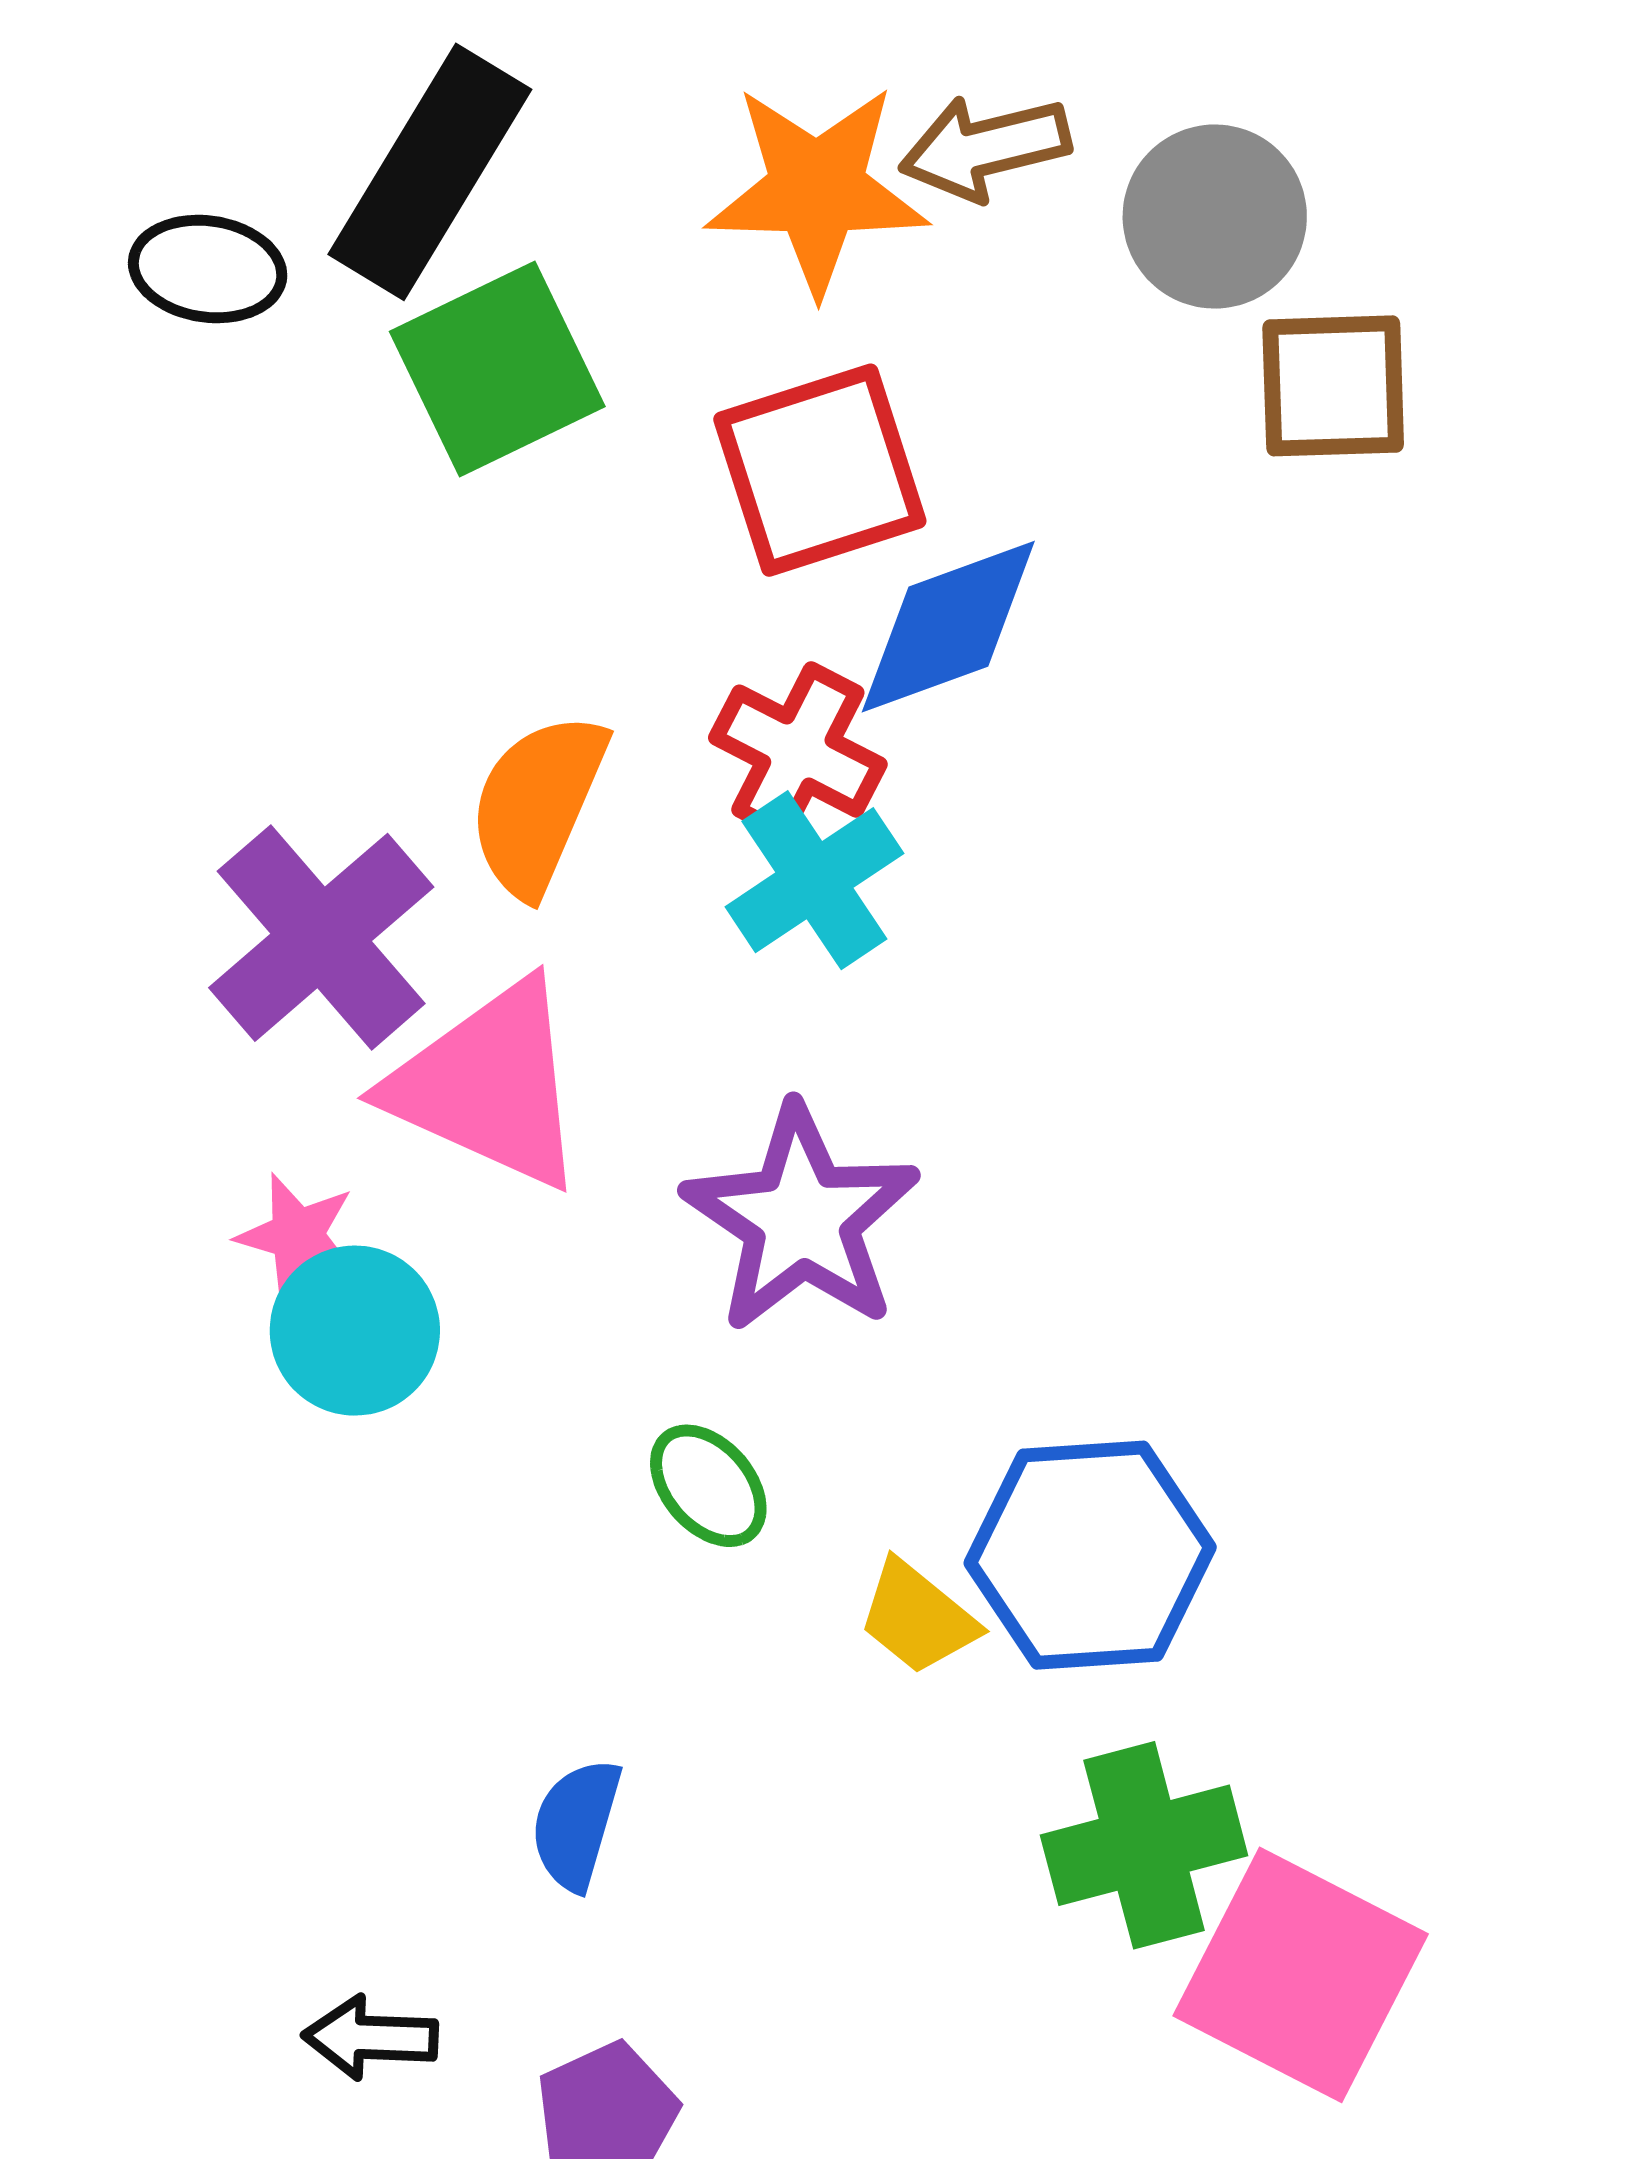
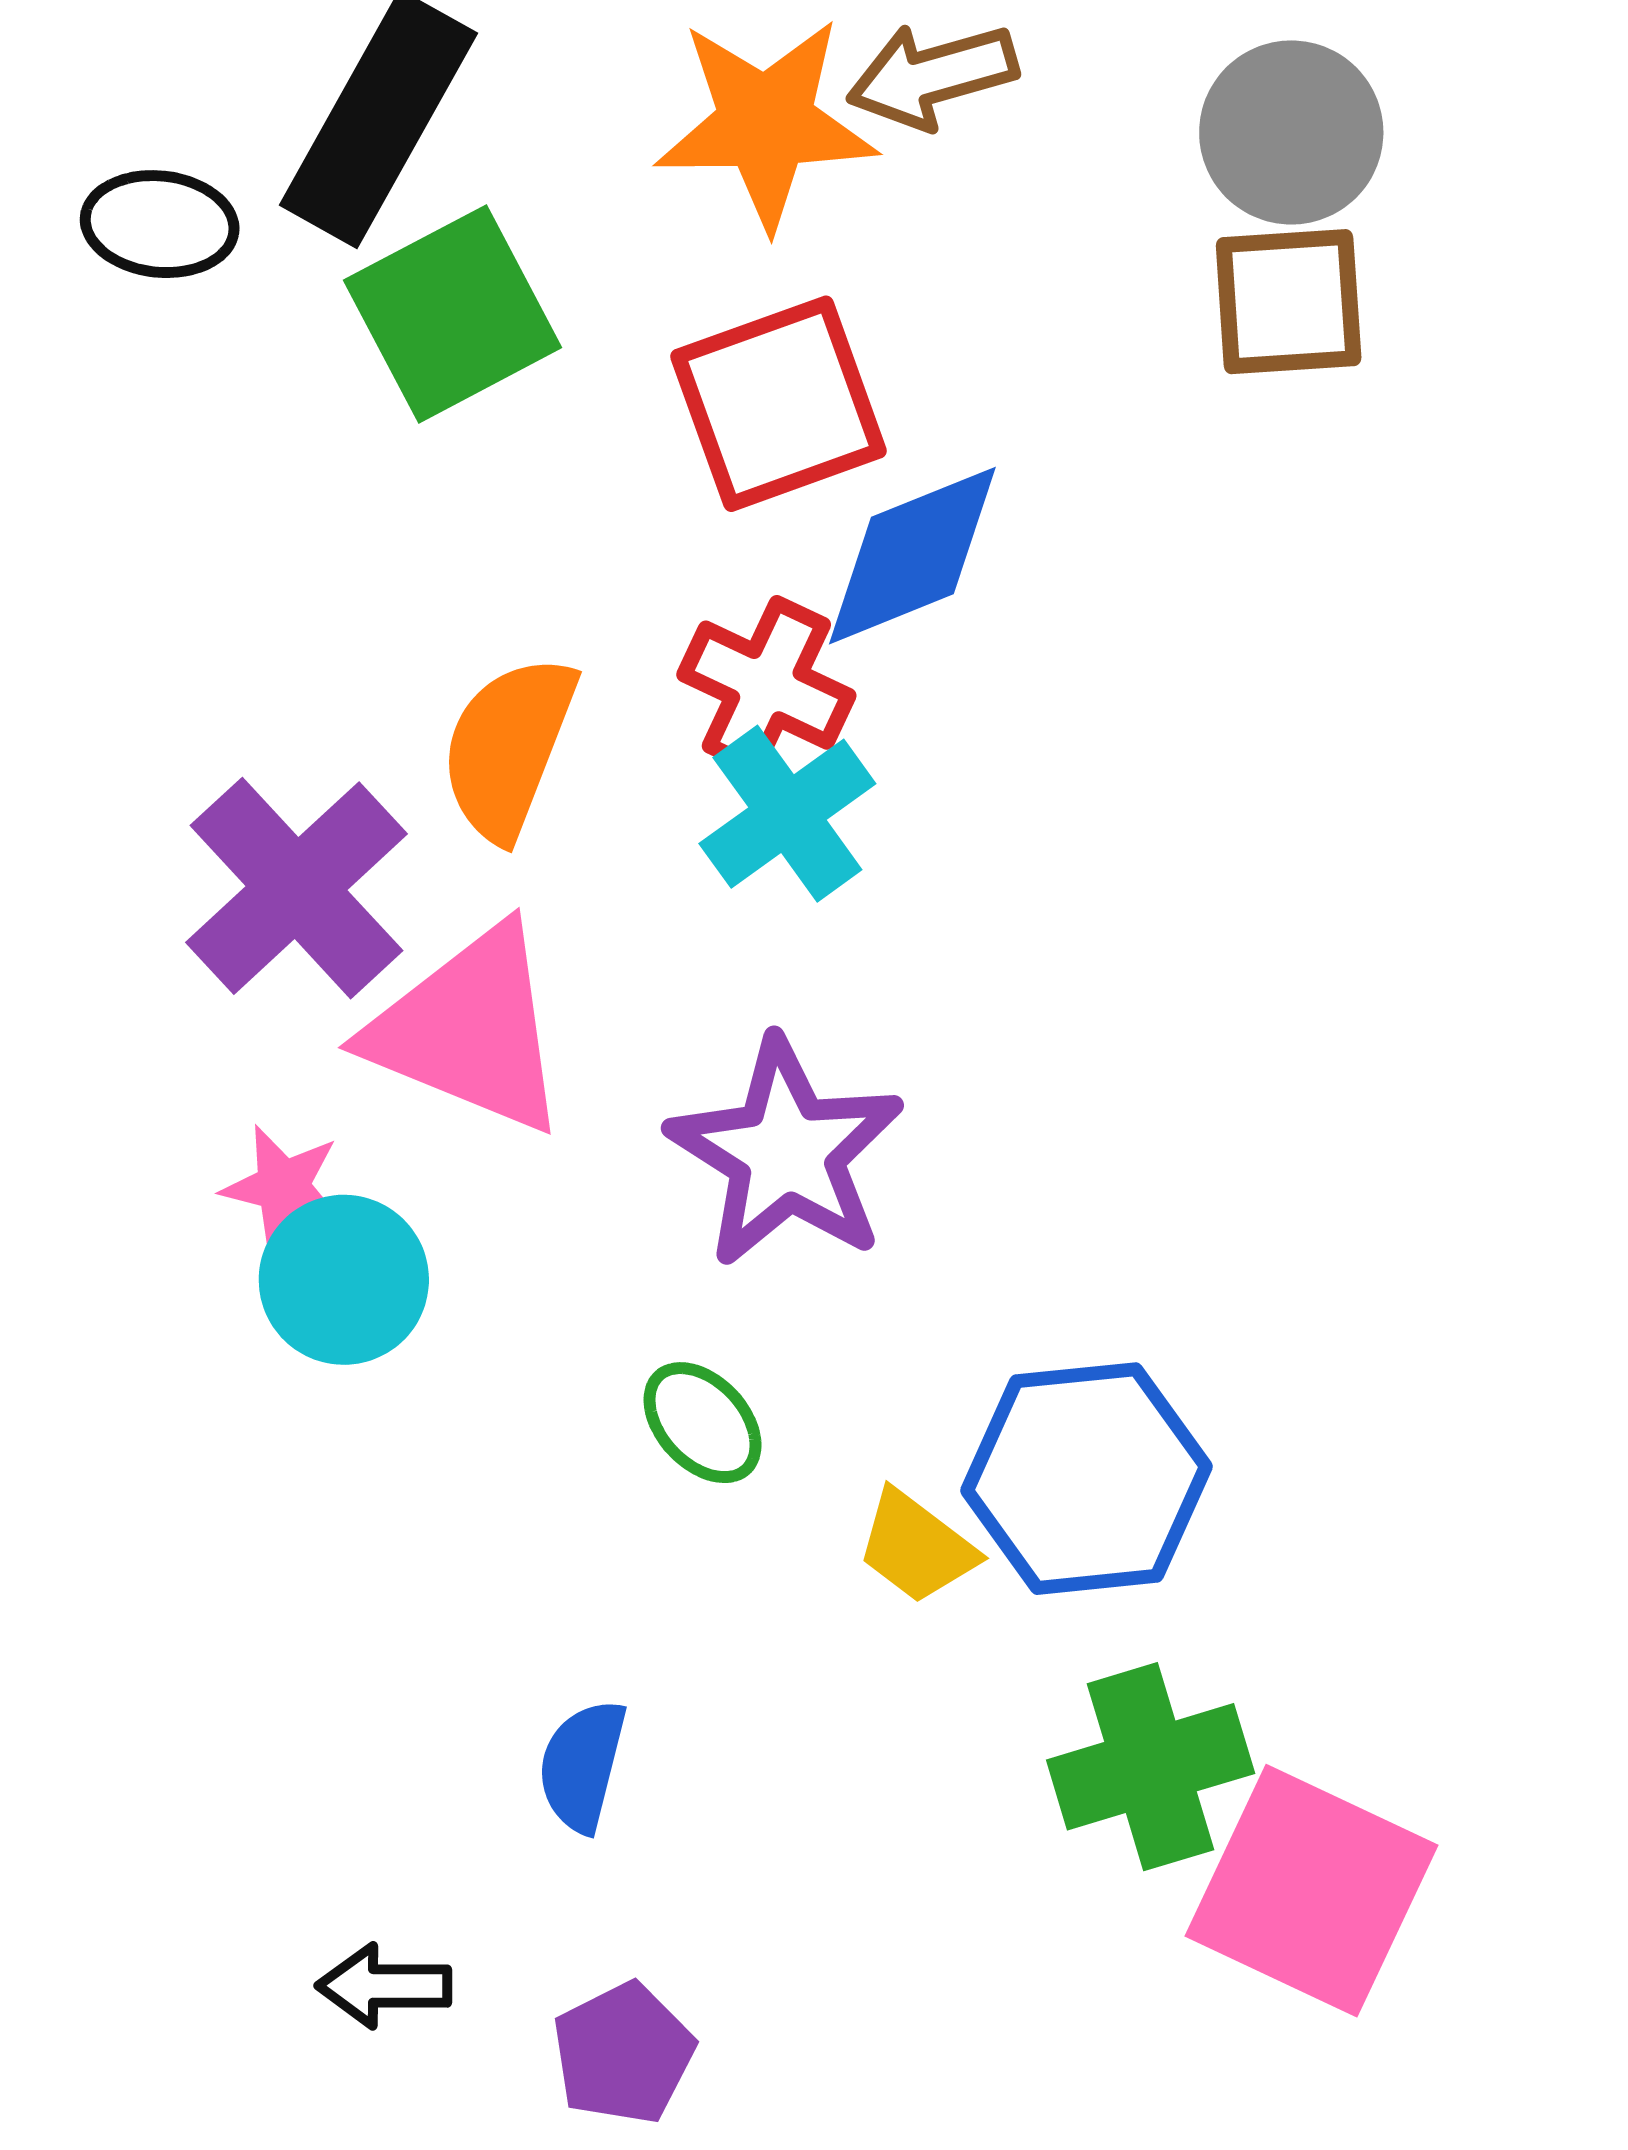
gray circle: (1215, 217) -> (1291, 132), moved

